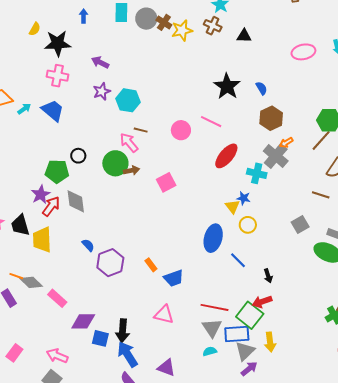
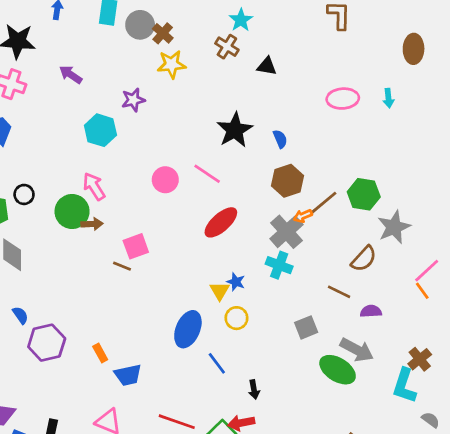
yellow star: (182, 30) -> (172, 64), moved
purple star: (102, 91) -> (133, 100), moved
brown line: (141, 130) -> (122, 266), moved
brown line: (321, 140) -> (323, 203), moved
cyan cross: (257, 173) -> (279, 265), moved

